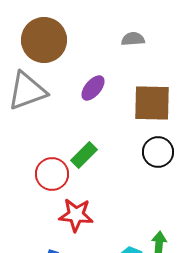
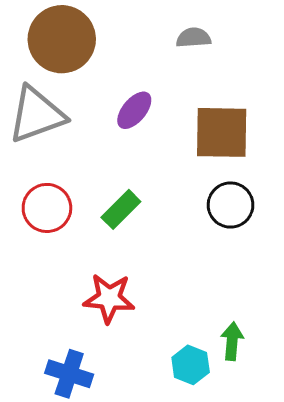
red circle: (52, 174) -> (47, 208), moved

